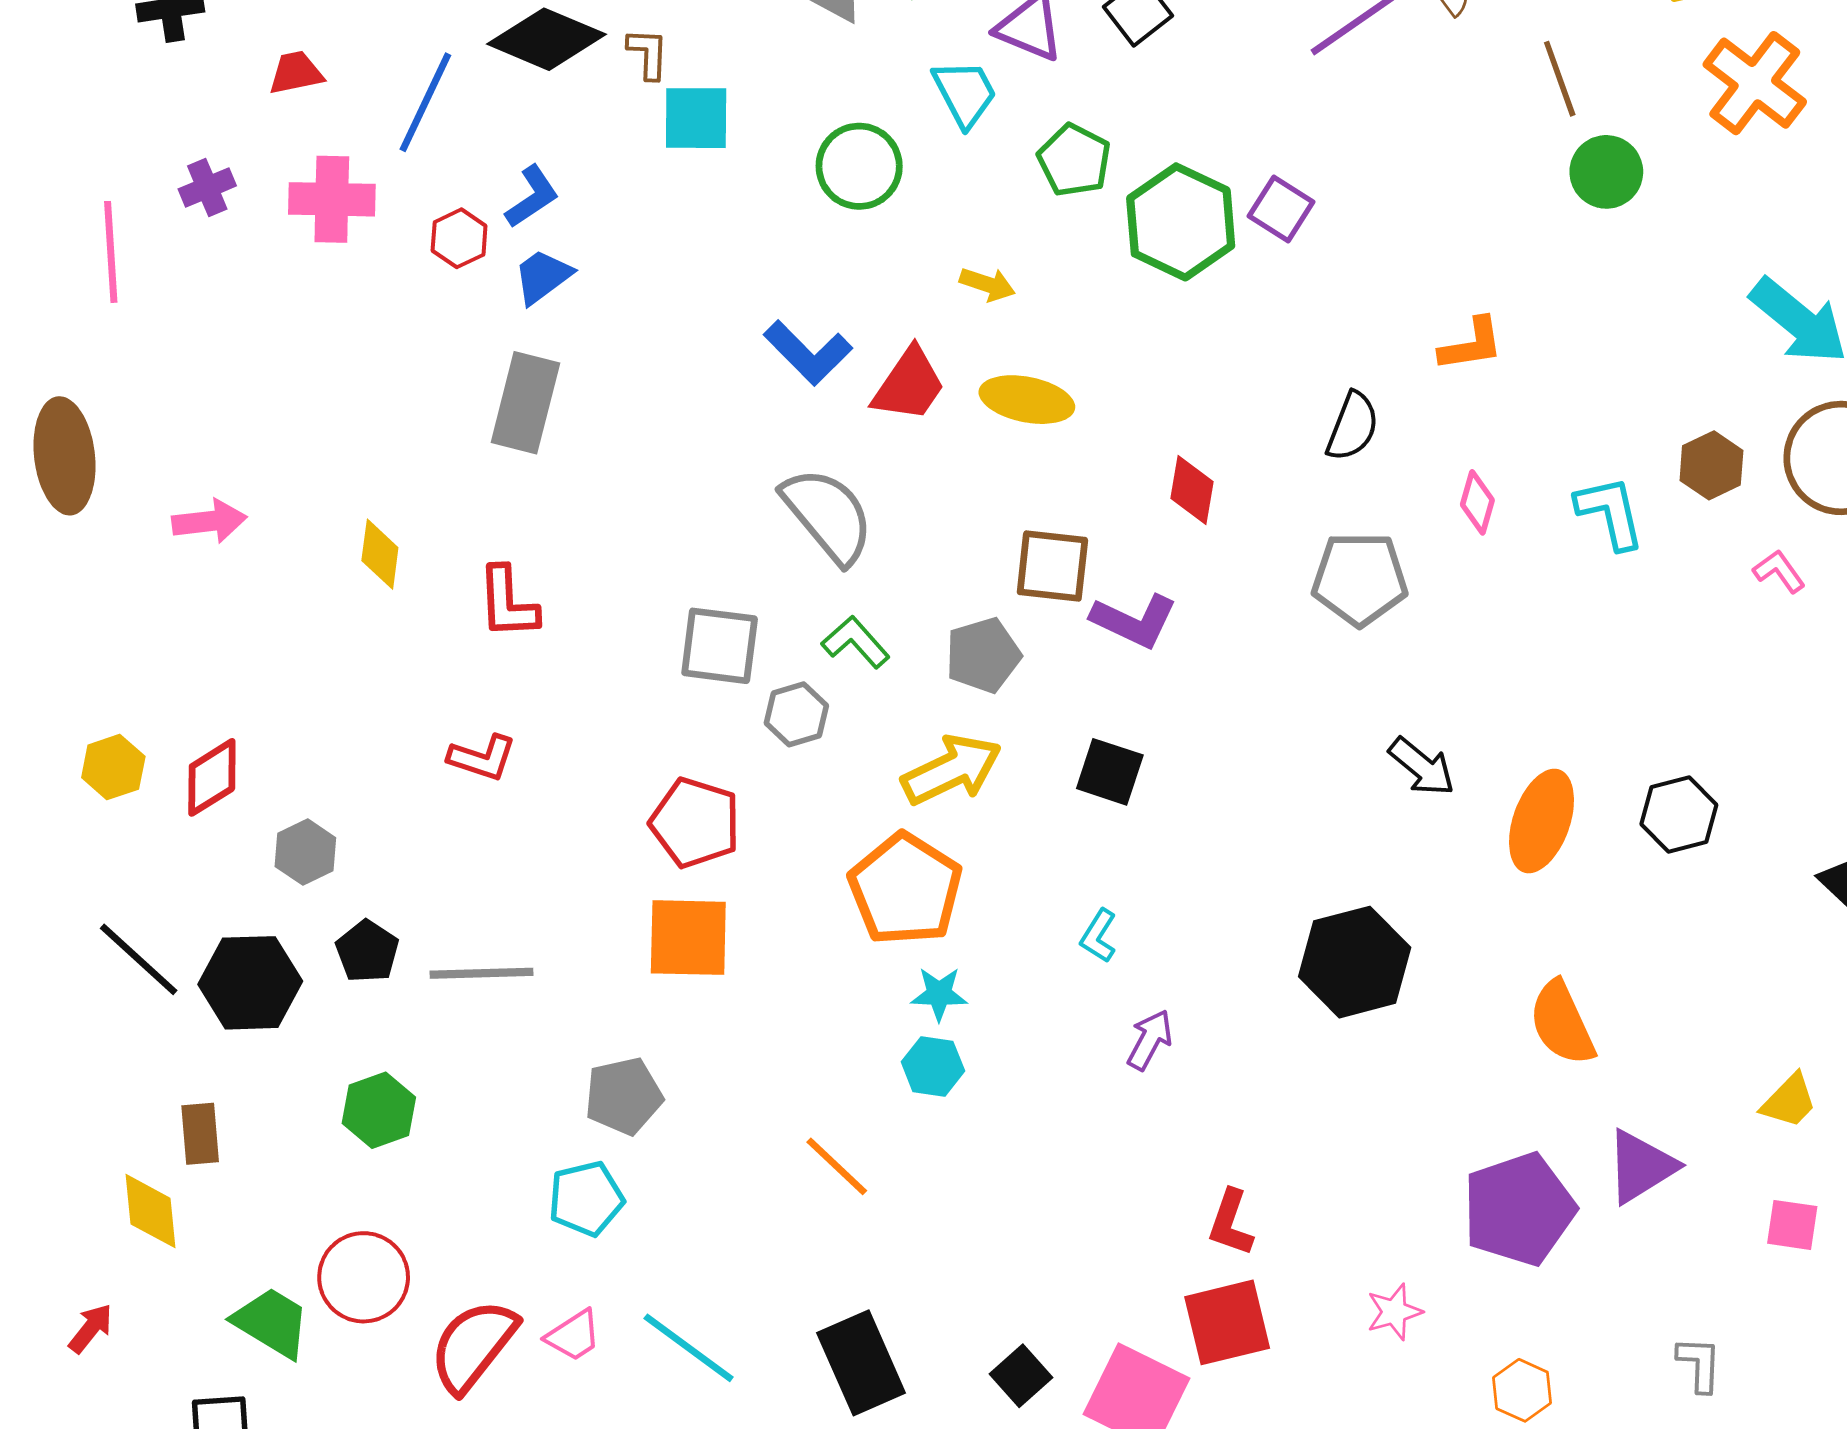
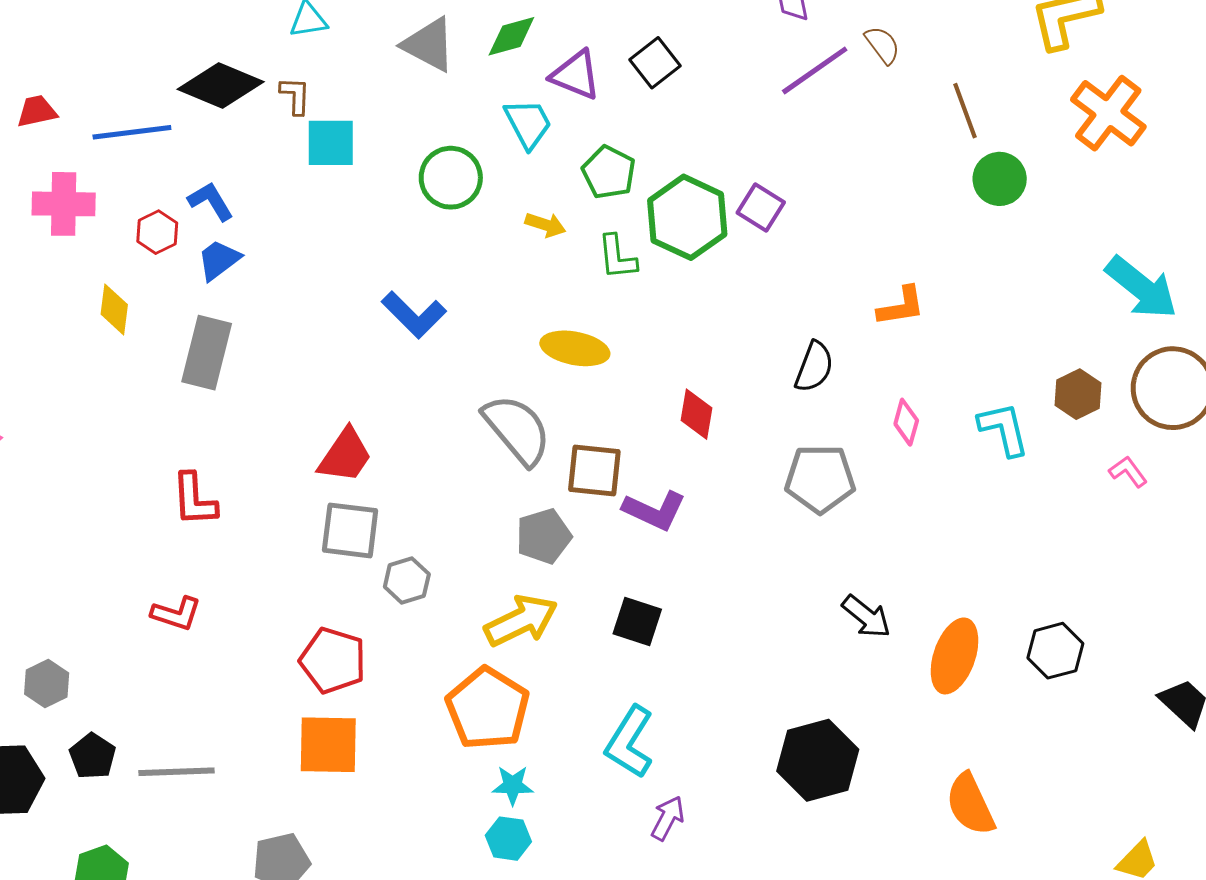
blue line: (425, 102) -> (132, 132), turned 58
blue L-shape: (532, 197) -> (211, 201), turned -87
yellow arrow: (987, 284) -> (545, 225), moved
red trapezoid: (909, 385) -> (345, 456), moved
gray semicircle: (828, 515) -> (517, 430), moved
yellow diamond: (380, 554) -> (114, 309), moved
green L-shape: (856, 642) -> (617, 257), moved, turned -144
cyan L-shape: (1099, 936) -> (630, 742), size x1.8

